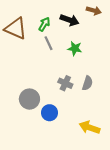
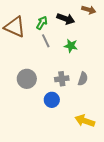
gray cross: (65, 83) -> (62, 79), turned -32
gray circle: (29, 99) -> (27, 79), moved
blue circle: (50, 113) -> (52, 100), moved

